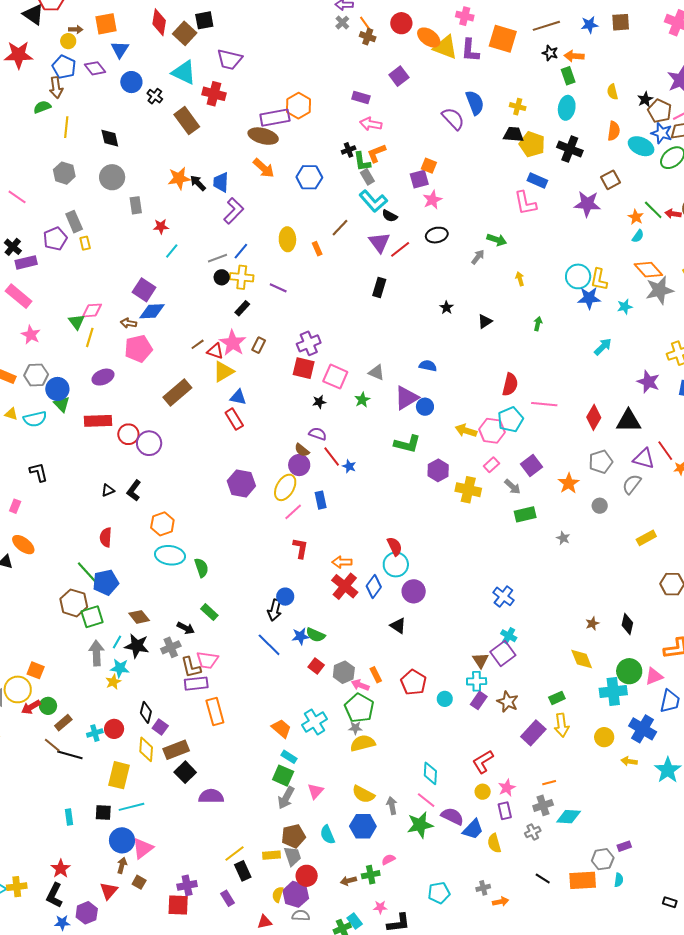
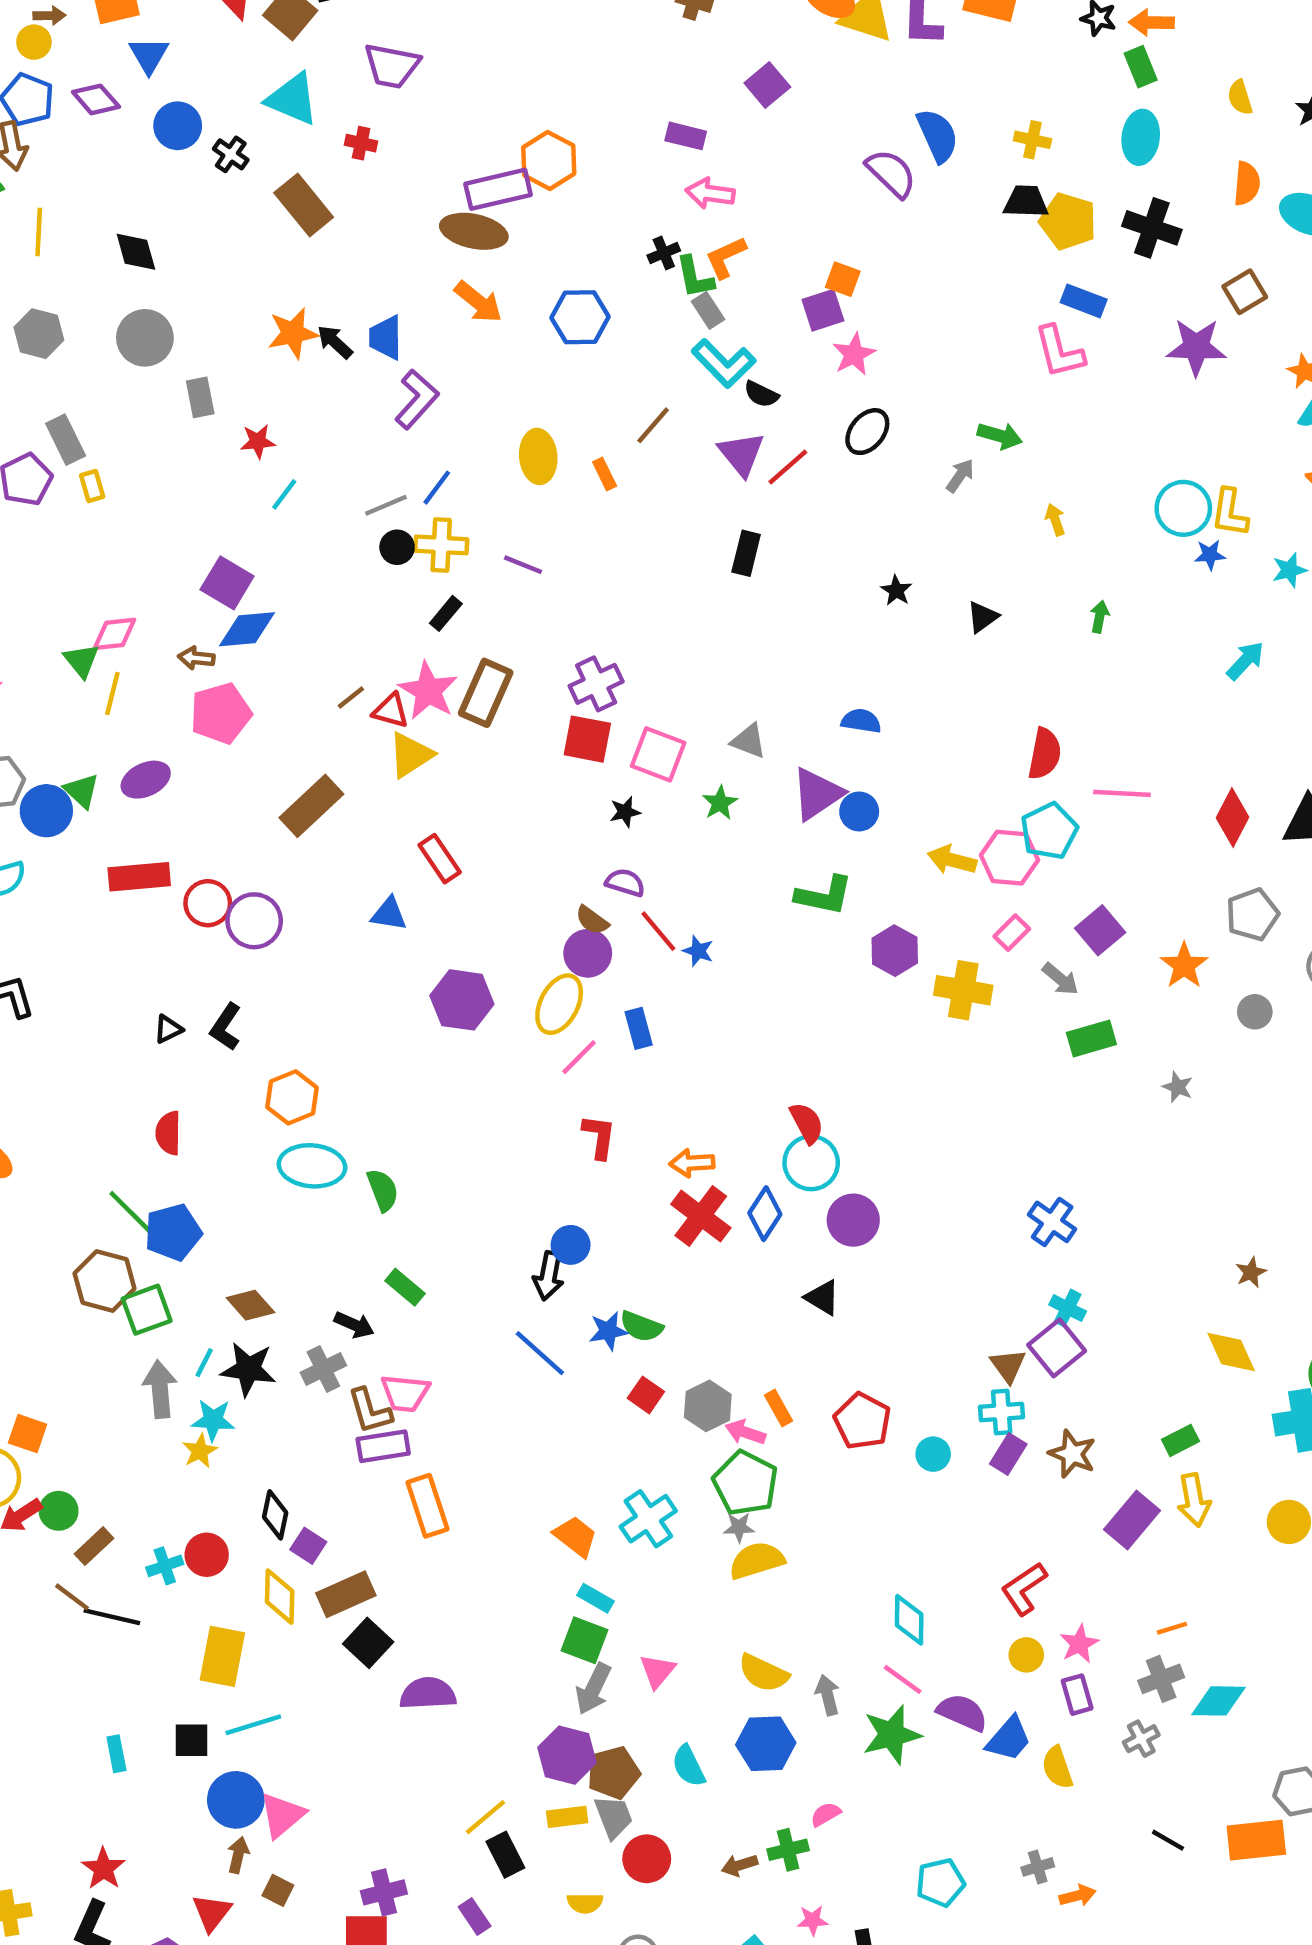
red cross: (214, 94) -> (361, 143), size x0.6
black ellipse: (437, 235) -> (867, 432), turned -35
blue star: (589, 298) -> (1210, 555), size x0.6
brown rectangle: (259, 345) -> (486, 693), size x1.8
blue triangle: (238, 397) -> (389, 914), moved
green triangle: (62, 404) -> (82, 791), moved
yellow semicircle: (278, 894) -> (585, 1903), turned -105
purple hexagon: (296, 894) -> (567, 1755), moved

